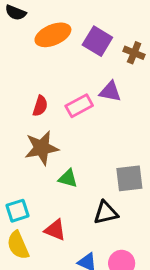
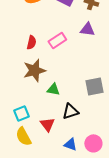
purple triangle: (110, 92) -> (87, 29), moved
black triangle: (106, 213) -> (70, 111), moved
red triangle: (55, 230) -> (47, 124), turned 35

